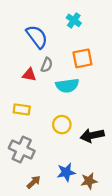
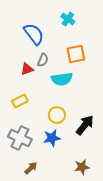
red triangle: (29, 75) -> (27, 69), turned -32
yellow rectangle: (22, 109) -> (20, 101), turned -35
black arrow: (92, 135) -> (85, 125), turned 140
blue star: (66, 172) -> (52, 138), moved

